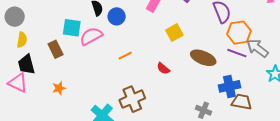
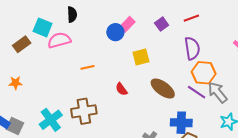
blue circle: (117, 16) -> (115, 32), moved
brown rectangle: (56, 49) -> (22, 44), turned 66

